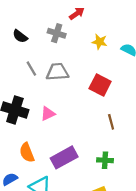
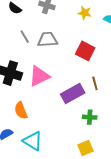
pink triangle: (48, 114) -> (39, 76), size x1.6
purple rectangle: (64, 157) -> (73, 93), moved

